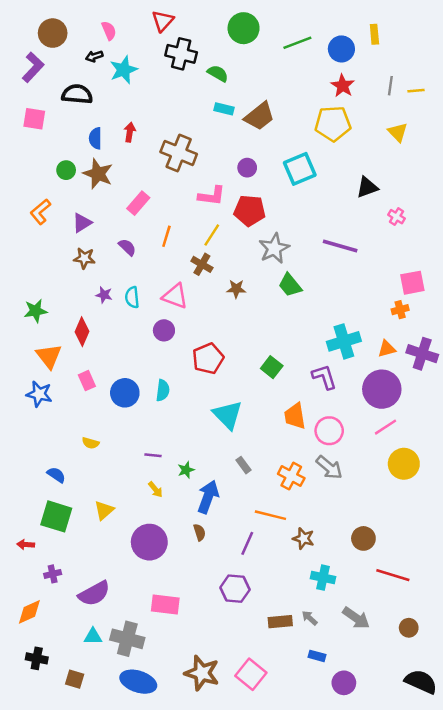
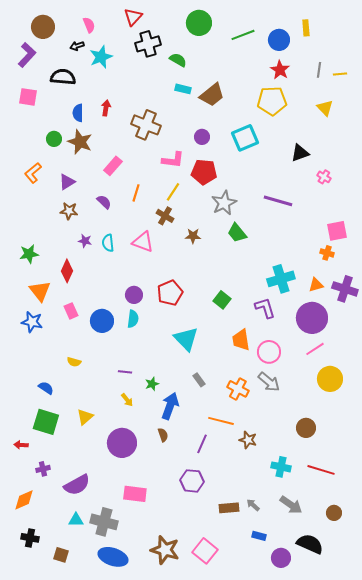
black cross: (181, 54) -> (148, 44), turned -30
orange cross: (400, 310) -> (327, 253), turned 32
purple circle: (164, 330) -> (134, 295), moved
brown circle: (363, 538) -> (306, 428), moved
cyan cross: (323, 578) -> (281, 467), moved
black semicircle: (421, 682) -> (310, 544), moved

